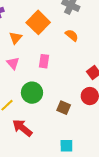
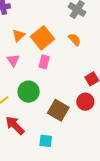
orange square: (38, 22) -> (43, 38), moved
brown square: (64, 108) -> (58, 110), size x1.5
cyan square: (66, 146) -> (46, 141), moved

